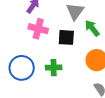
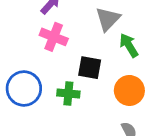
black square: (66, 37) -> (90, 68), moved

